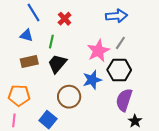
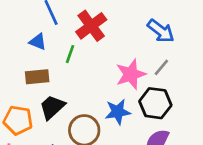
blue arrow: (117, 16) -> (161, 31), turned 35
red cross: (65, 19) -> (91, 26), size x1.6
black trapezoid: (57, 64) -> (52, 107), moved

